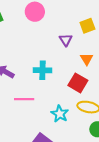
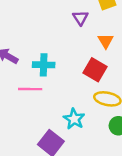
cyan cross: (43, 70) -> (44, 65), moved
cyan star: (60, 114) -> (74, 119), moved

